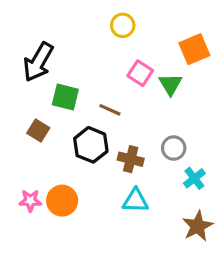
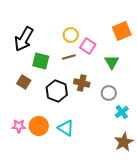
yellow circle: (123, 25) -> (71, 35), moved
green triangle: (170, 84) -> (112, 62), moved
brown line: (110, 110) -> (69, 57), moved, turned -40
brown cross: (131, 159) -> (82, 83), moved
cyan triangle: (135, 201) -> (66, 128), moved, turned 30

